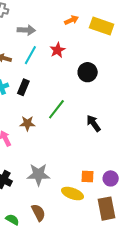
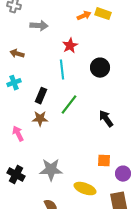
yellow rectangle: (102, 26) -> (103, 14), moved, size x0.7
cyan line: (30, 55) -> (62, 70), moved, turned -36
black rectangle: (23, 87) -> (41, 96), moved
orange square: (88, 176) -> (104, 161), moved

